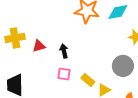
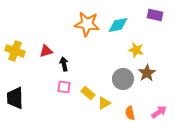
yellow cross: (15, 38) -> (15, 51), turned 30
red triangle: (39, 46) -> (46, 51), moved

